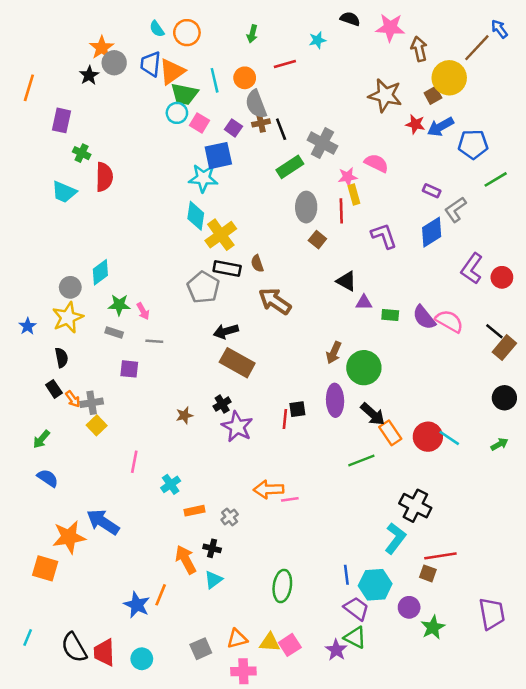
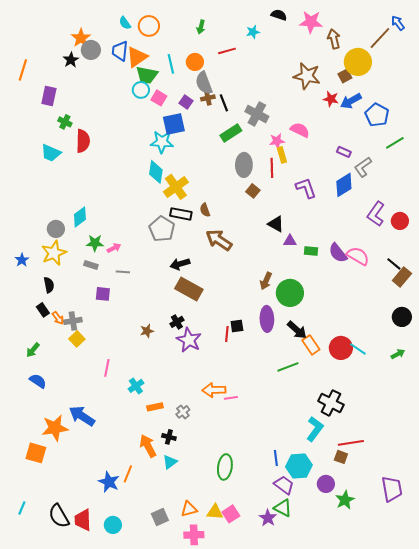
blue pentagon: (473, 144) -> (377, 115), turned 30
pink arrow: (143, 311) -> (114, 248), turned -88

